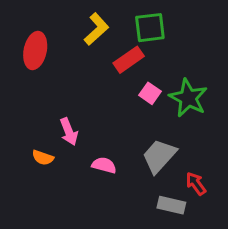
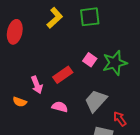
red rectangle: (129, 60) -> (63, 75), moved
green star: (188, 98) -> (115, 63), turned 30

